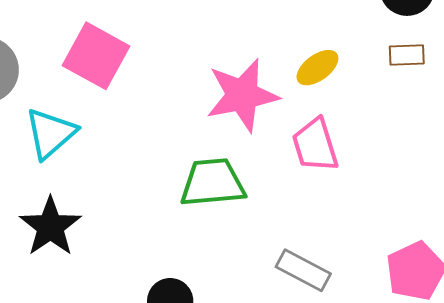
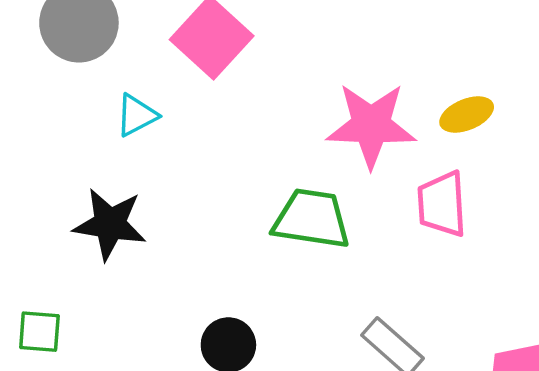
cyan triangle: (51, 133) -> (137, 115), size x0.7
black star: (50, 227) -> (110, 224), turned 30

